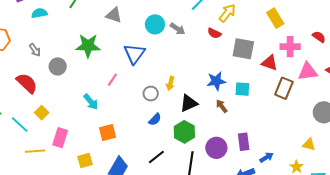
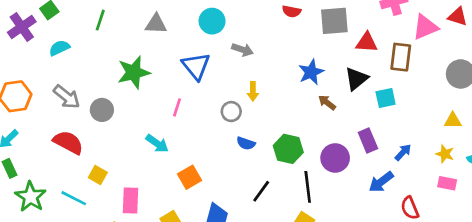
gray arrow: (178, 29) -> (242, 50), moved
gray arrow: (35, 50) -> (67, 97), size x1.5
red triangle: (270, 63) -> (367, 42), moved
cyan square: (242, 89) -> (386, 98), moved
black triangle: (189, 103) -> (356, 79), moved
blue semicircle: (155, 119) -> (246, 143), turned 80

